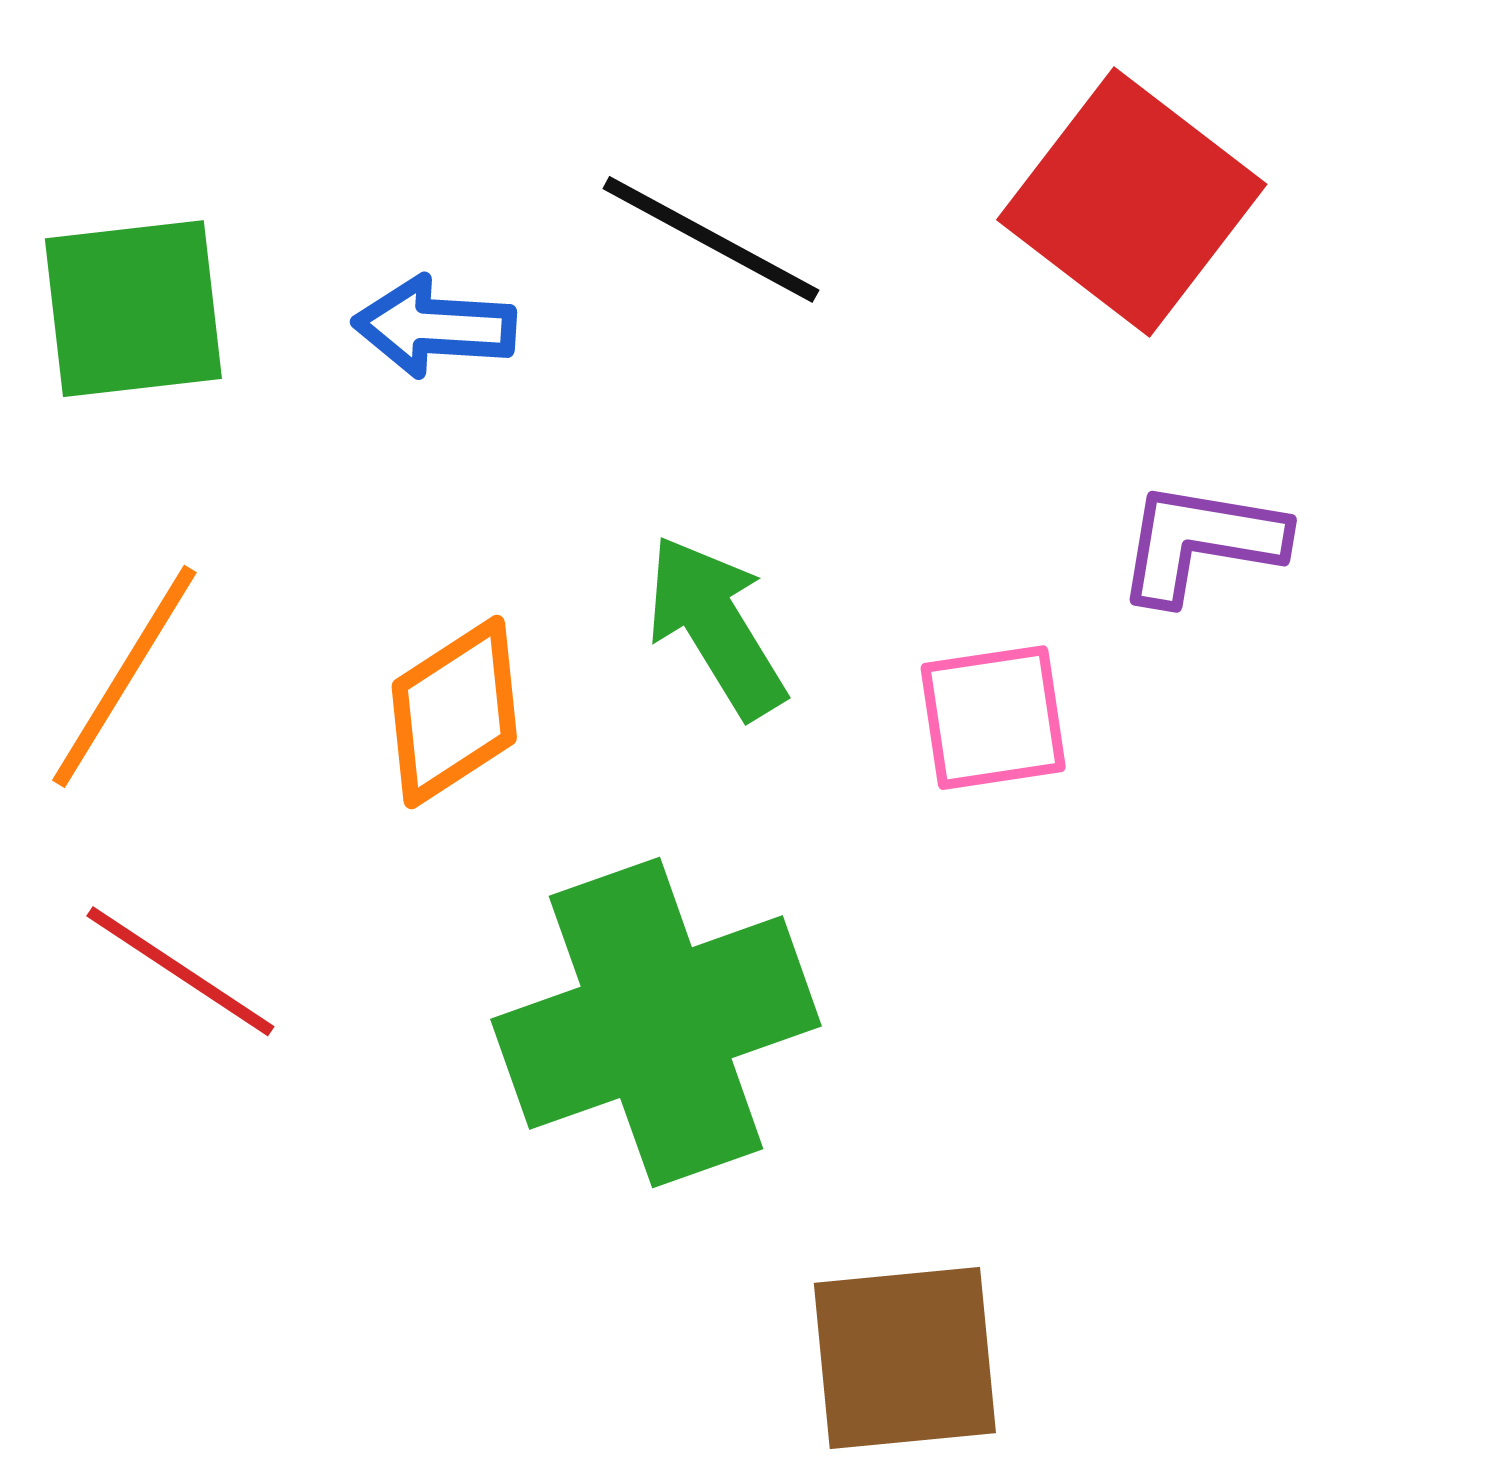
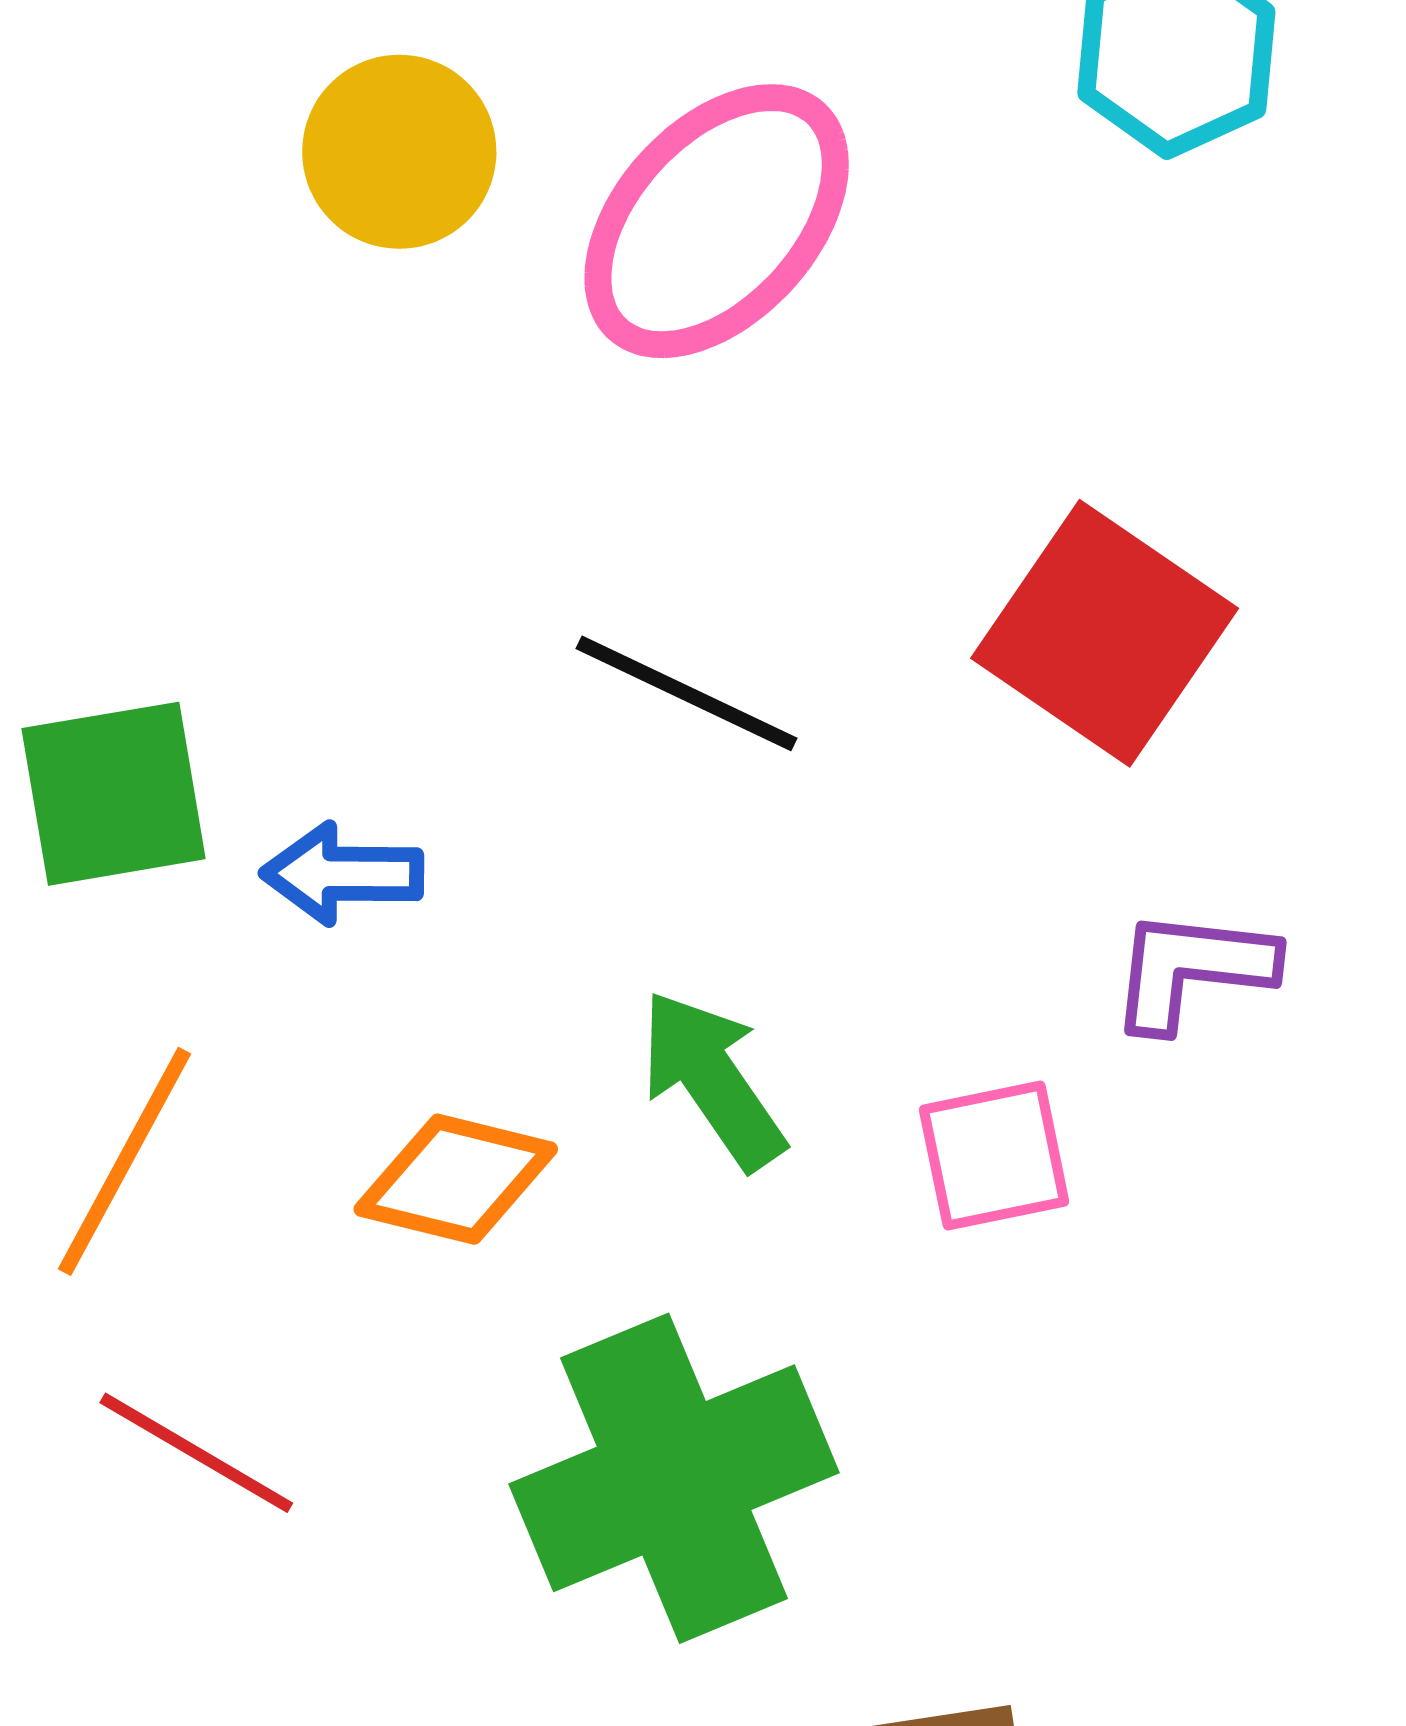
blue arrow: (434, 327) -> (342, 874), moved
orange diamond: (454, 712) -> (456, 1179), turned 50

